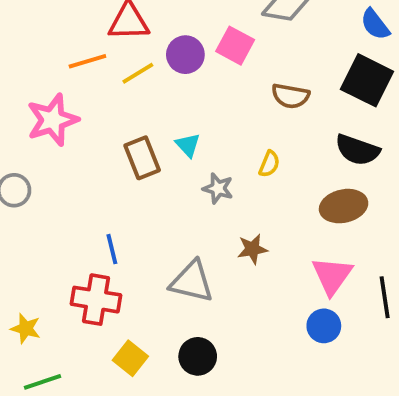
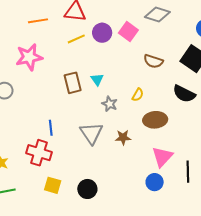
orange line: (87, 61) -> (38, 21), moved
brown ellipse: (344, 206) -> (155, 120), moved
gray triangle: (192, 281) -> (91, 133), moved, turned 35
yellow square: (130, 358) -> (53, 185), turned -30

